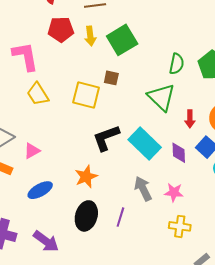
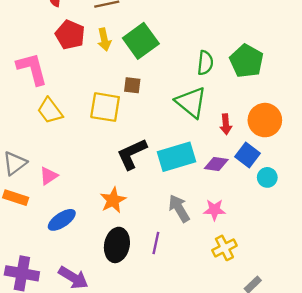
red pentagon: (61, 29) -> (70, 35), turned 30
cyan rectangle: (145, 143) -> (176, 157), turned -56
purple diamond: (179, 153) -> (216, 164), turned -75
yellow cross: (180, 226) -> (224, 248), turned -30

